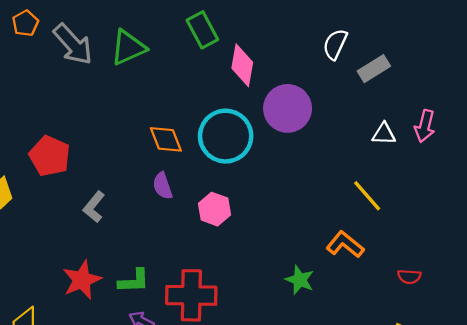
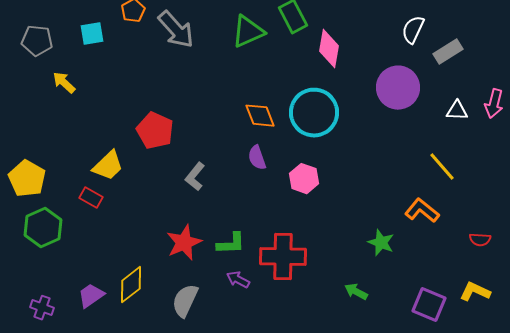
green triangle: (128, 48) -> (248, 32), moved
purple circle: (288, 108) -> (398, 88), moved

